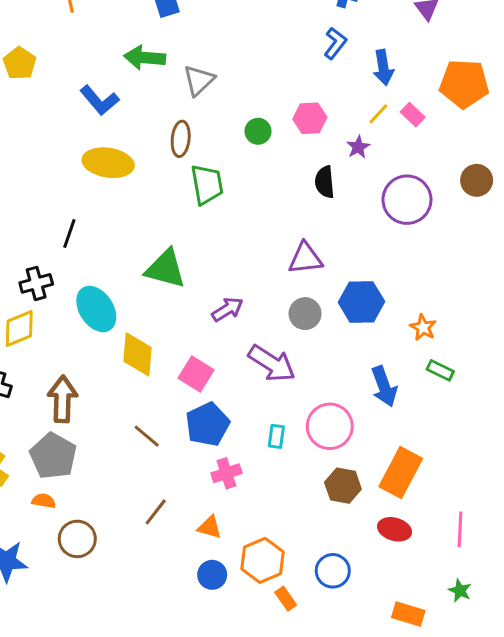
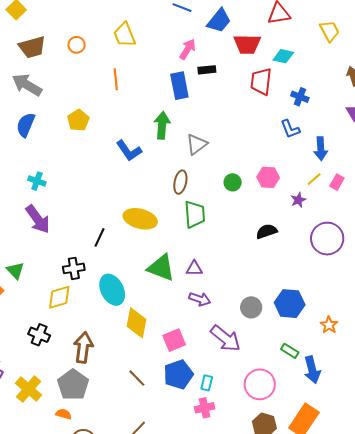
blue L-shape: (335, 43) -> (290, 129), turned 115
green arrow: (145, 58) -> (162, 125), turned 84
pink rectangle: (413, 115) -> (337, 182), turned 70
yellow ellipse: (108, 163) -> (140, 219), moved
black semicircle: (325, 182) -> (267, 231), moved, turned 70
purple triangle: (305, 258) -> (194, 268), moved, size x0.7
purple arrow: (227, 309) -> (200, 299), turned 45
green rectangle: (440, 370) -> (290, 351), moved
pink square: (196, 374) -> (174, 340), turned 30
blue arrow: (384, 386) -> (312, 370), moved
cyan rectangle: (276, 436) -> (207, 383), moved
pink cross: (226, 473) -> (205, 408), moved

